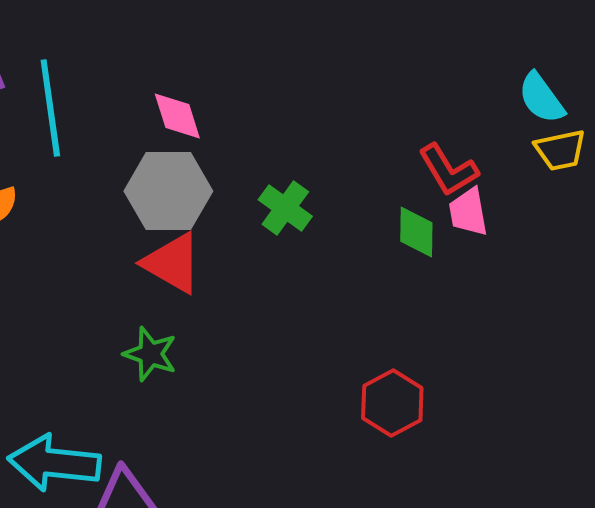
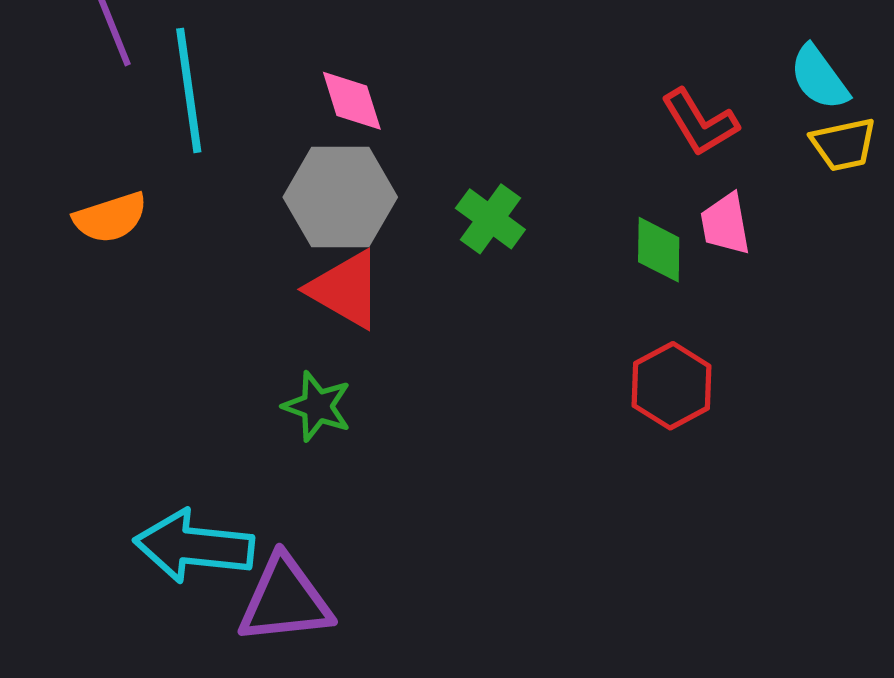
red L-shape: (448, 170) -> (700, 123), moved
red hexagon: (392, 403) -> (672, 386), moved

